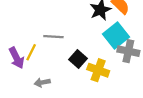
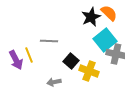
yellow line: (31, 52) -> (29, 55), turned -49
gray arrow: (42, 82) -> (54, 82), moved

